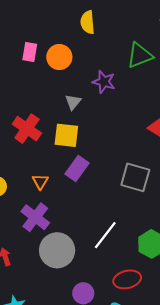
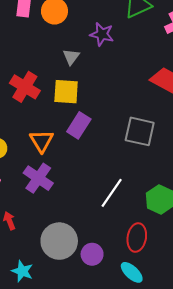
orange triangle: (40, 182) -> (42, 141), size x1.4
gray circle: (57, 250) -> (59, 241), moved
red ellipse: (127, 279) -> (137, 238), turned -64

